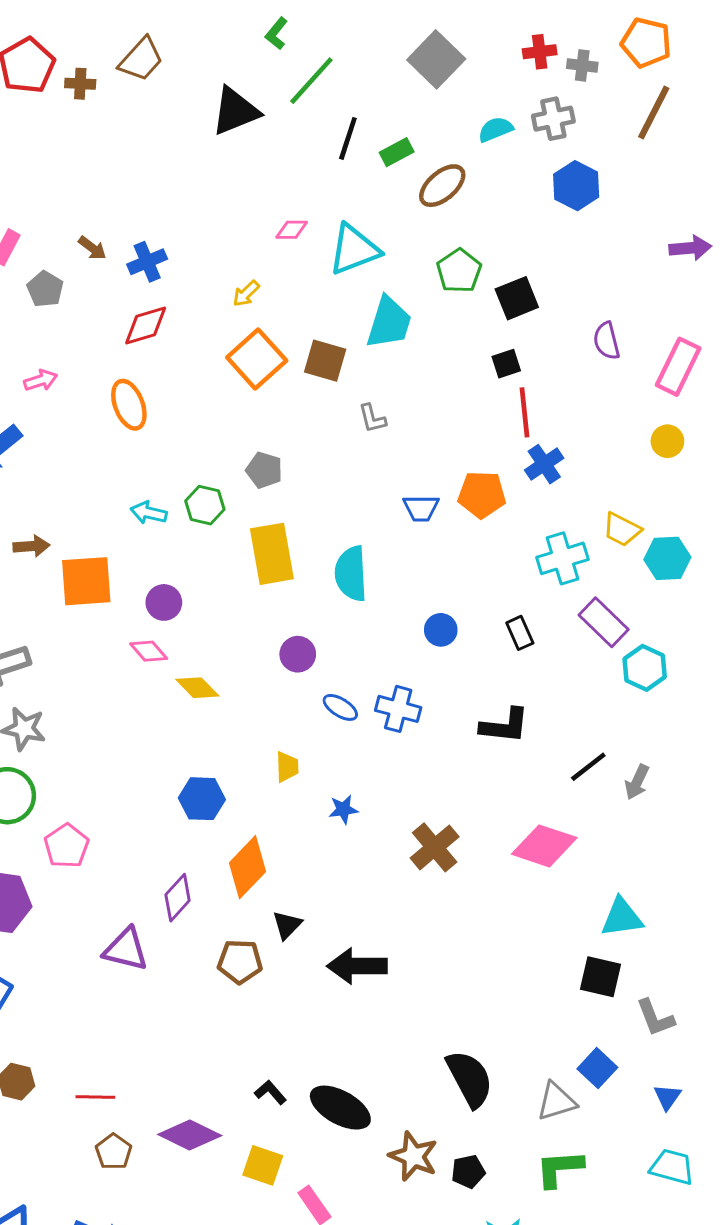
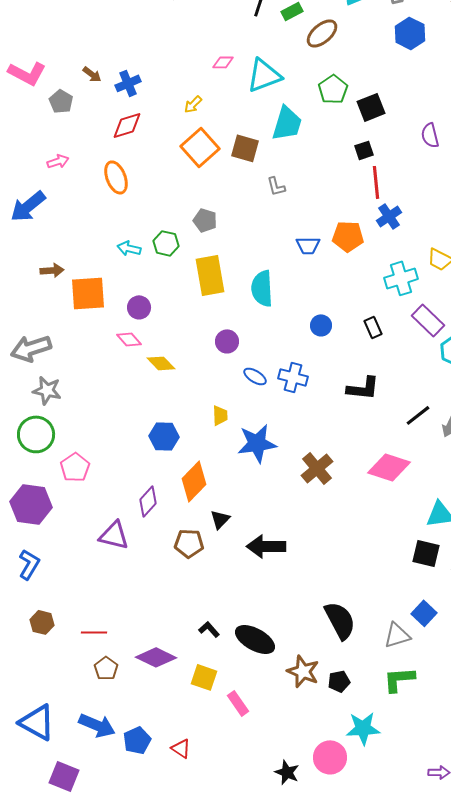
blue star: (343, 809) -> (257, 443), size x2.0

